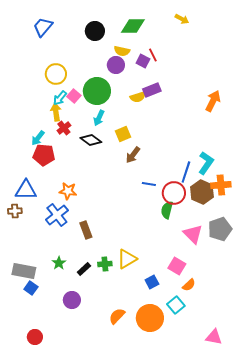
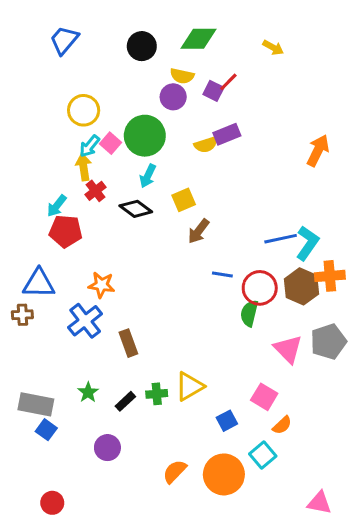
yellow arrow: (182, 19) -> (273, 48), moved
red line: (153, 55) -> (228, 82), turned 72
blue line: (186, 172) -> (281, 239), moved, turned 60

